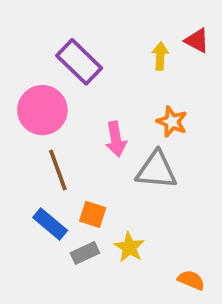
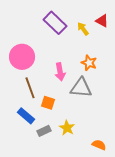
yellow arrow: (160, 56) -> (83, 29), turned -40
purple rectangle: (79, 62) -> (55, 23), moved
orange square: (93, 214) -> (48, 103), moved

